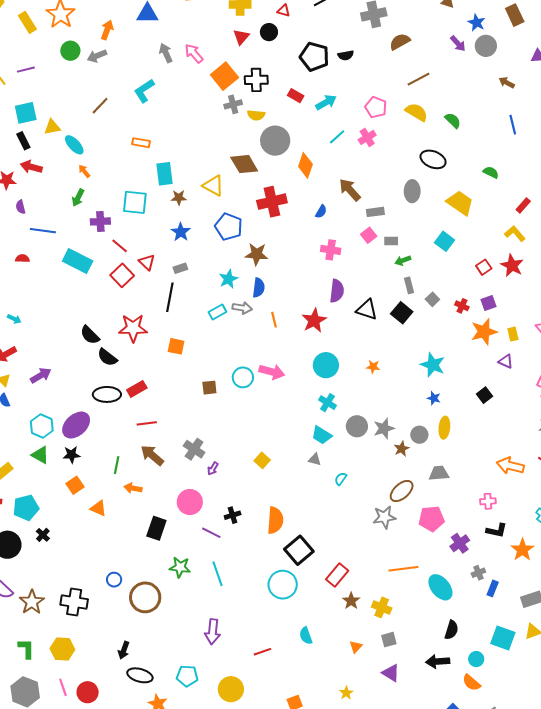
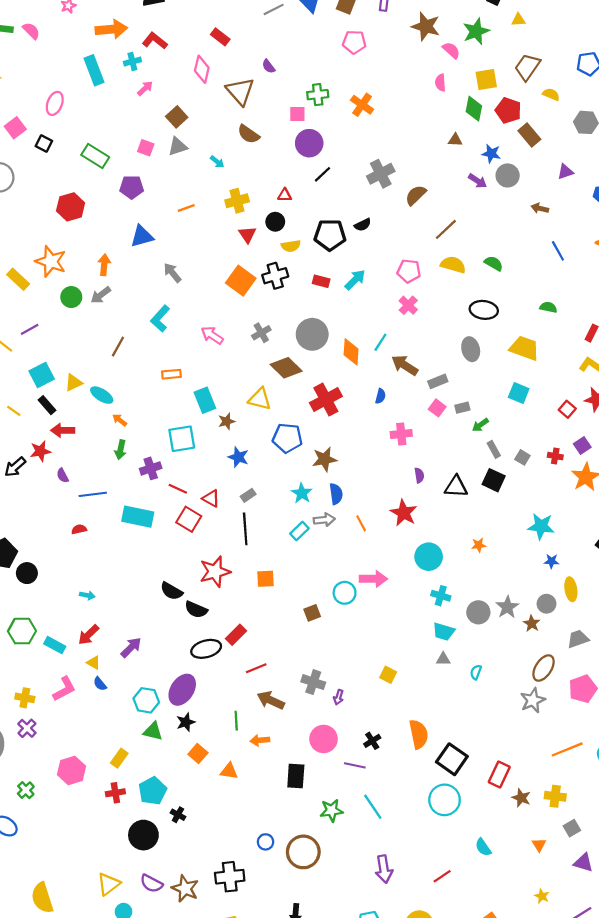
pink arrow: (194, 53) -> (212, 335), moved
gray cross: (233, 104) -> (261, 333), moved
yellow semicircle: (256, 115) -> (291, 246), moved
cyan line: (337, 137) -> (380, 342), moved
purple semicircle: (337, 291) -> (419, 475), size x0.6

